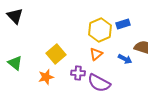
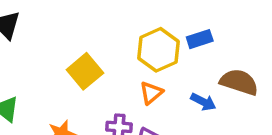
yellow square: (56, 54) -> (85, 71), moved

